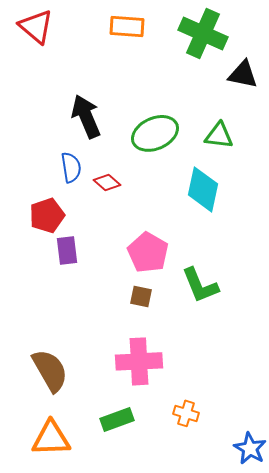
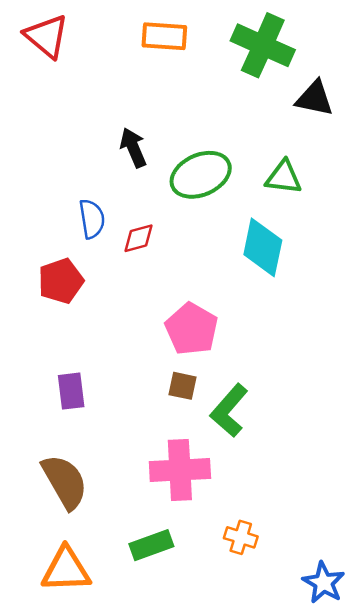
black arrow: (86, 116) -> (133, 148), moved, size x0.7
red diamond: (107, 182) -> (138, 238), turned -56
purple rectangle: (67, 250) -> (71, 391), moved
green L-shape: (200, 285) -> (229, 410), moved, turned 63

